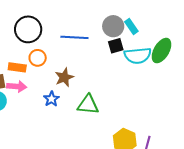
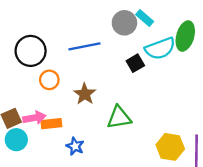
black square: (116, 46) -> (135, 63), moved
orange rectangle: (17, 67) -> (51, 124), moved
blue star: (51, 99) -> (75, 146), moved

